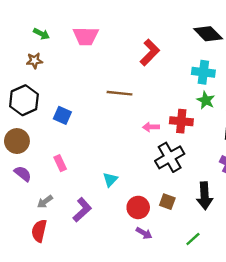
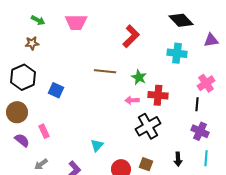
green star: (206, 100) -> (139, 77), moved
pink rectangle: (60, 163) -> (44, 131), moved
black arrow: (205, 196) -> (178, 159), size x0.6

